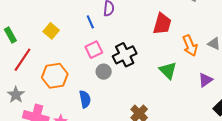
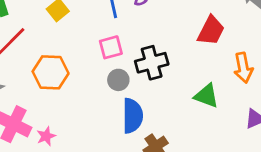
green triangle: (168, 71) -> (206, 96), turned -36
blue semicircle: (85, 99) -> (133, 116), moved, size x1.4

